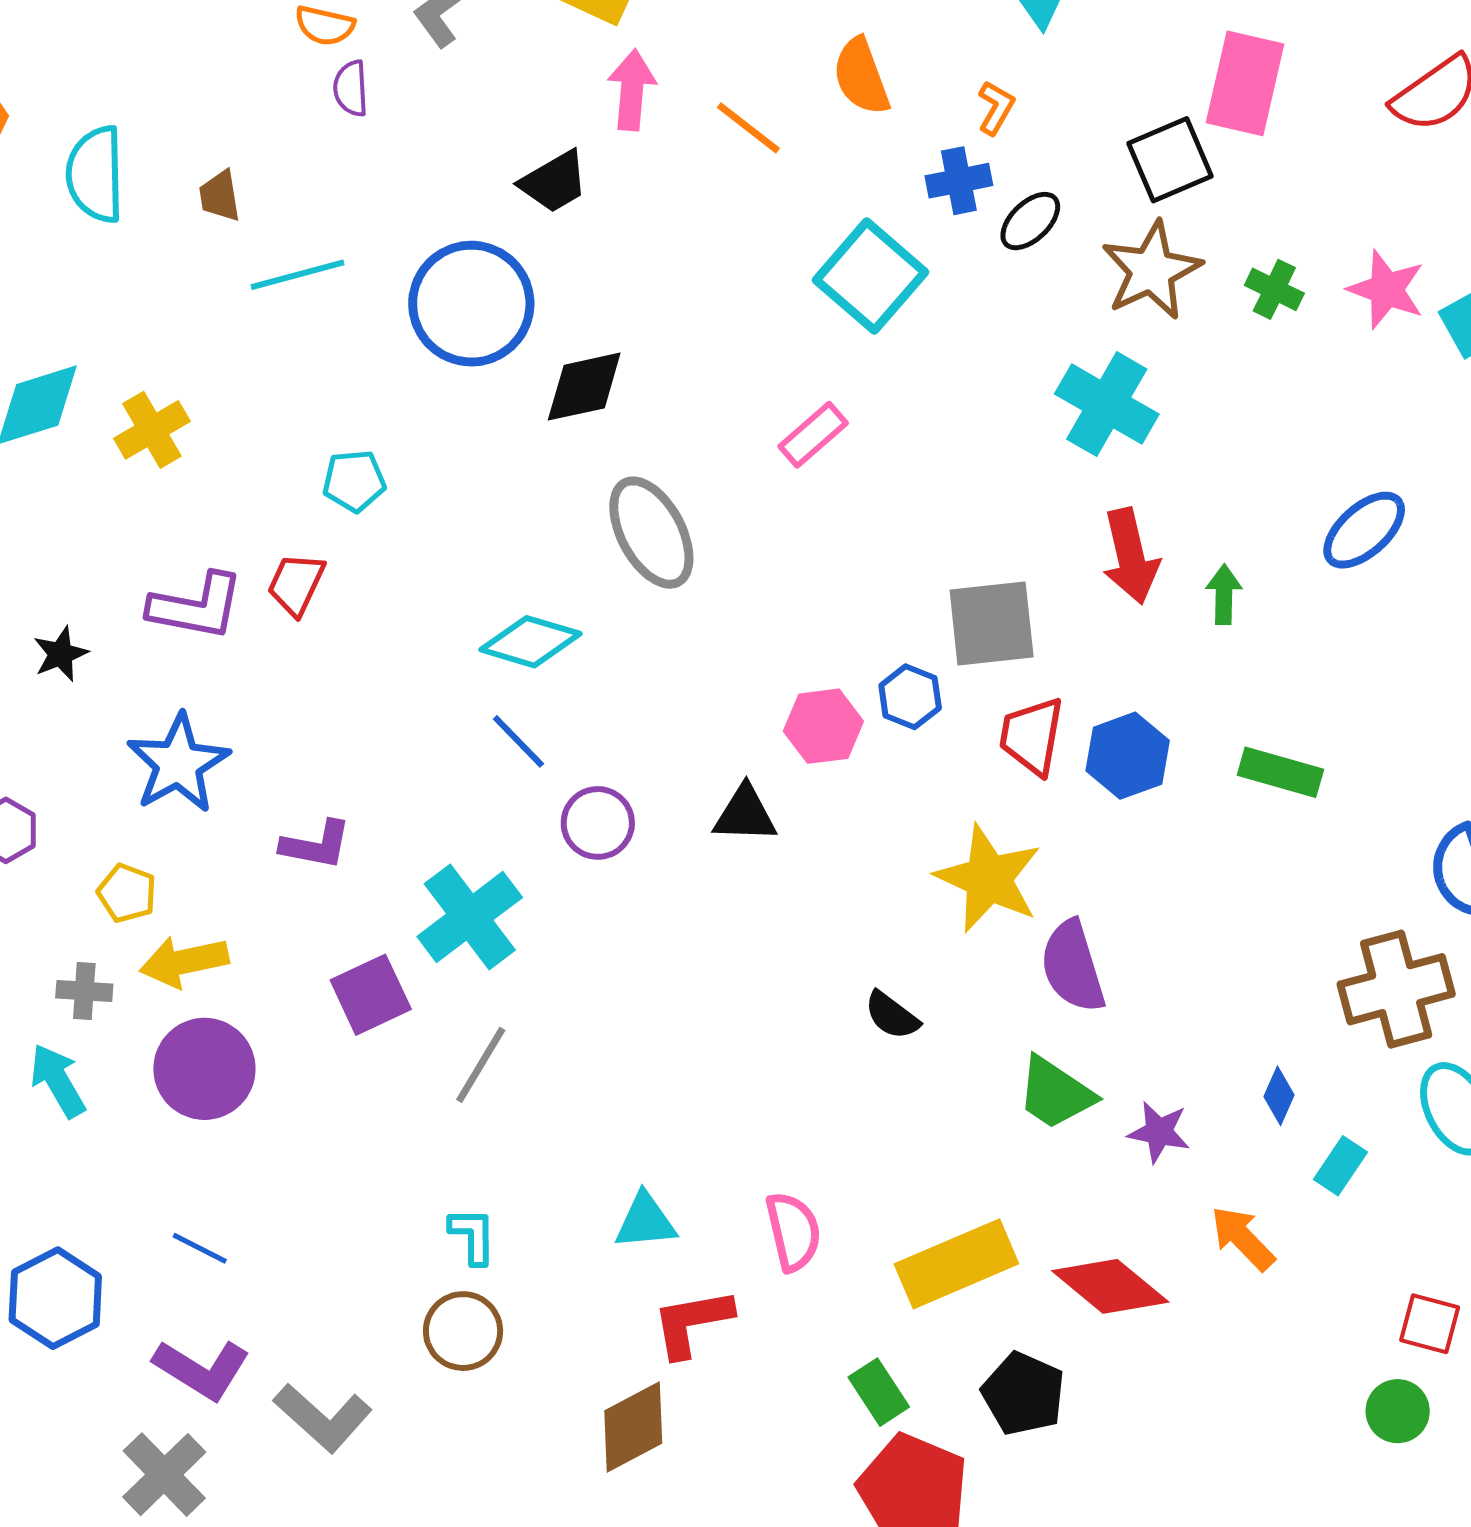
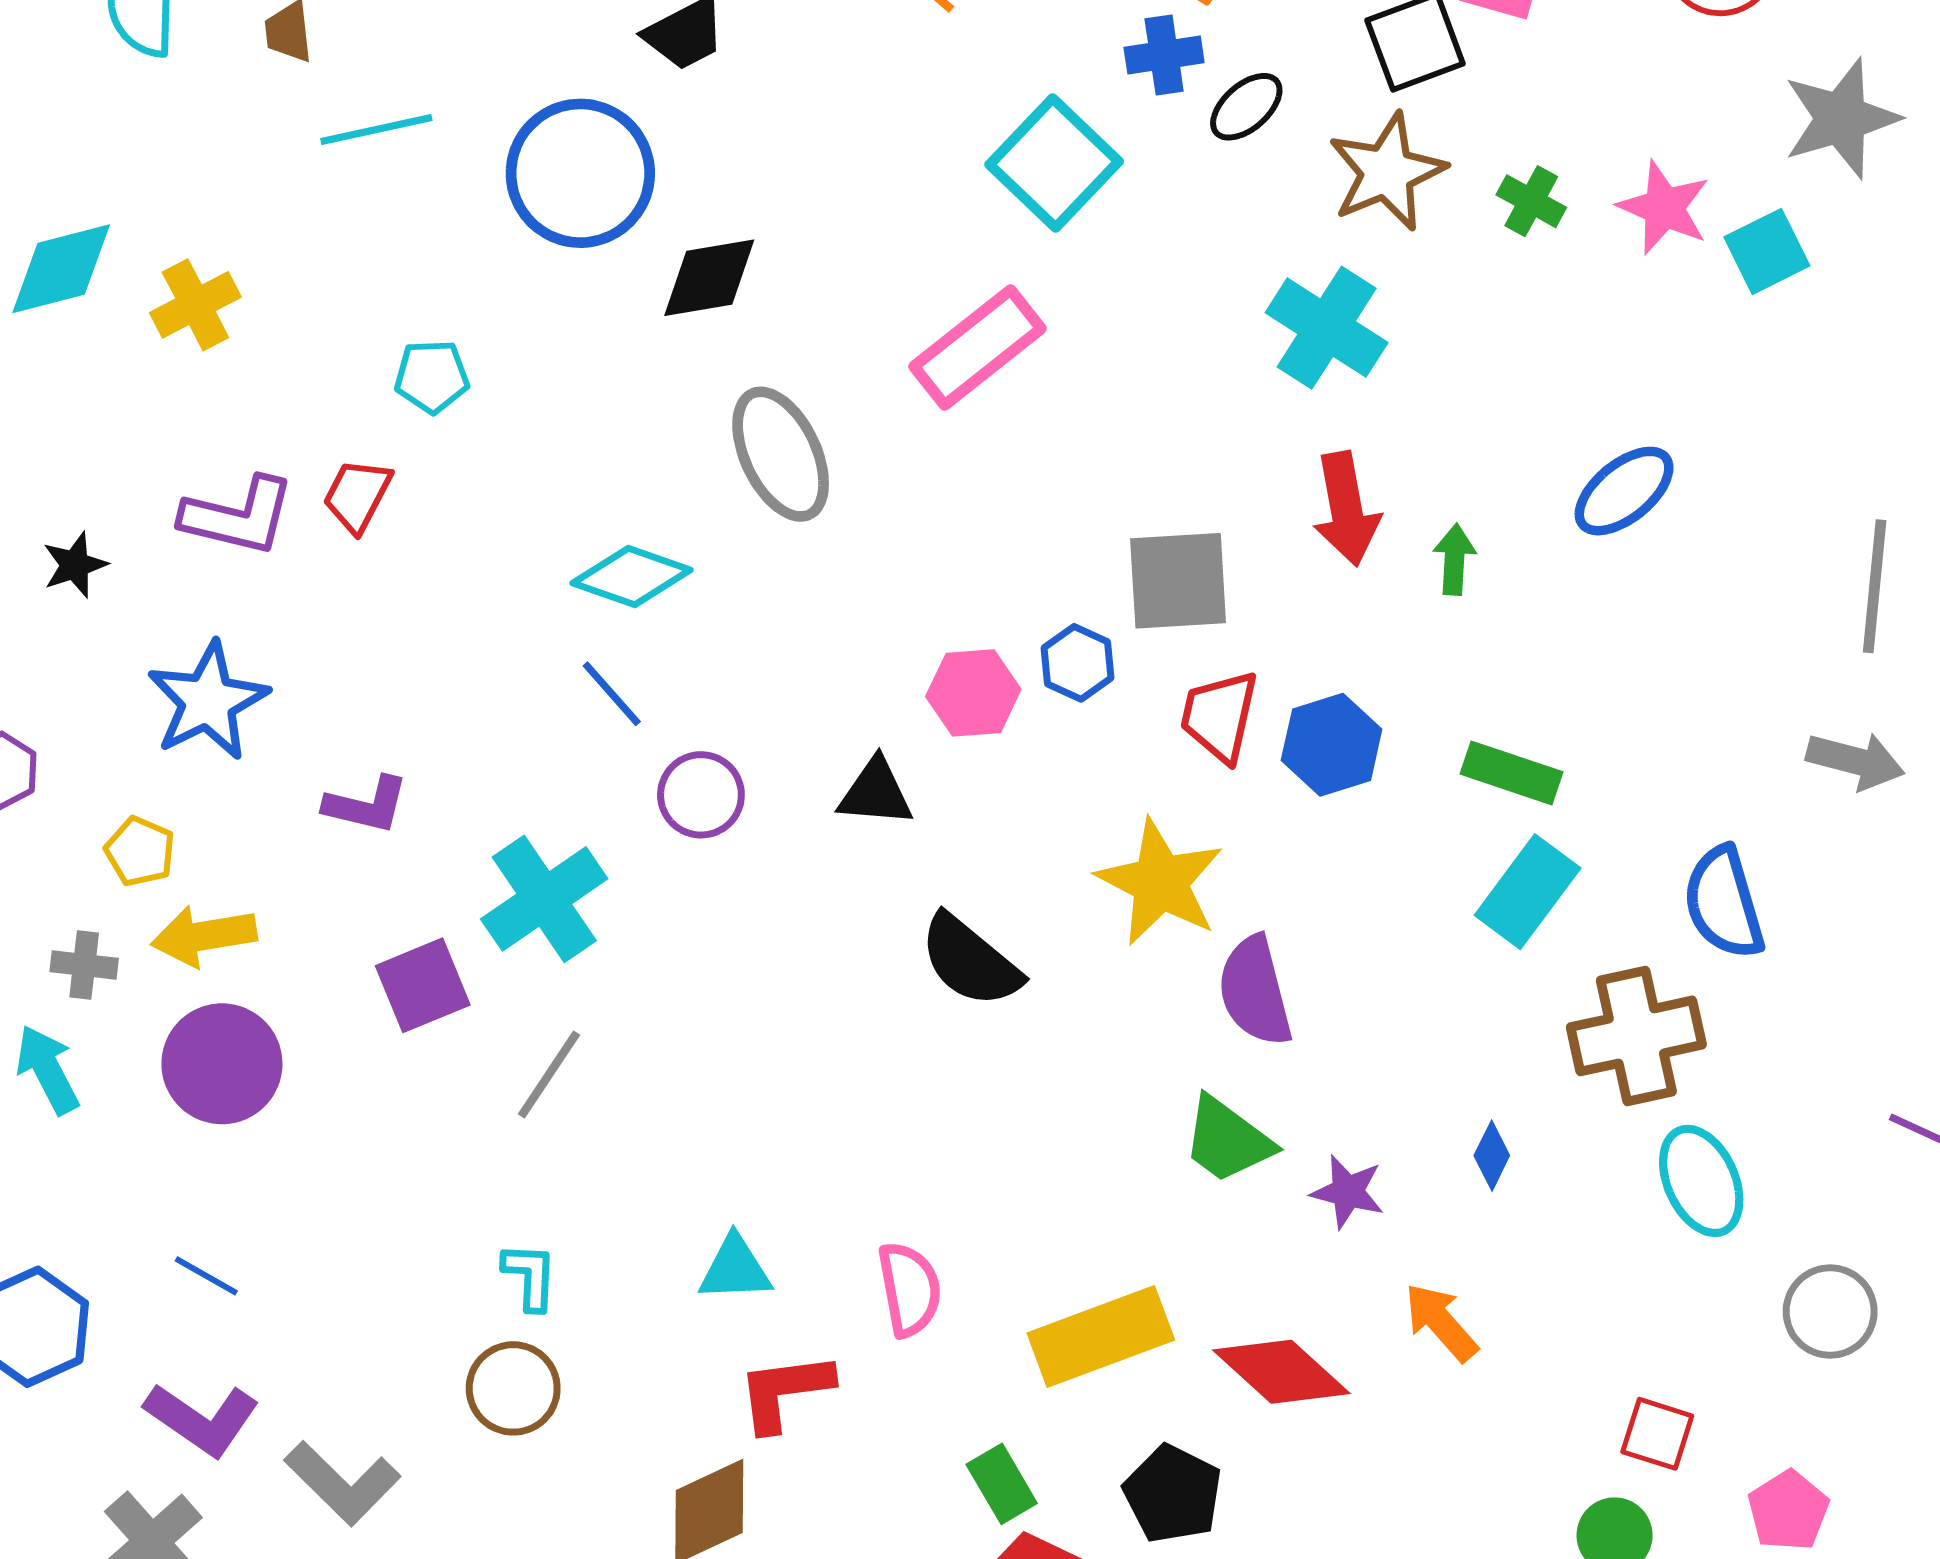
pink rectangle: (813, 435) -> (978, 348), size x1.6
black semicircle: (892, 1015) -> (970, 961), moved, size x1.6
cyan rectangle: (1340, 1166) -> (1528, 892), moved, size x1.6

